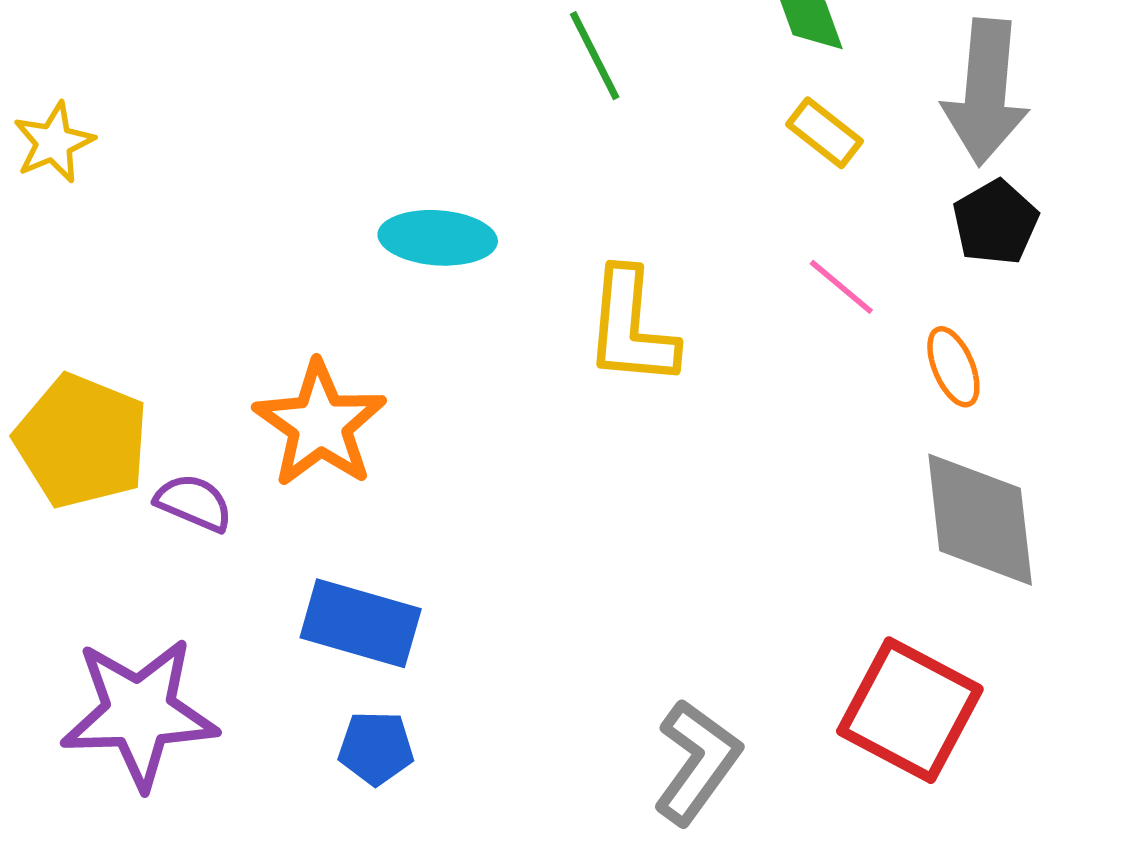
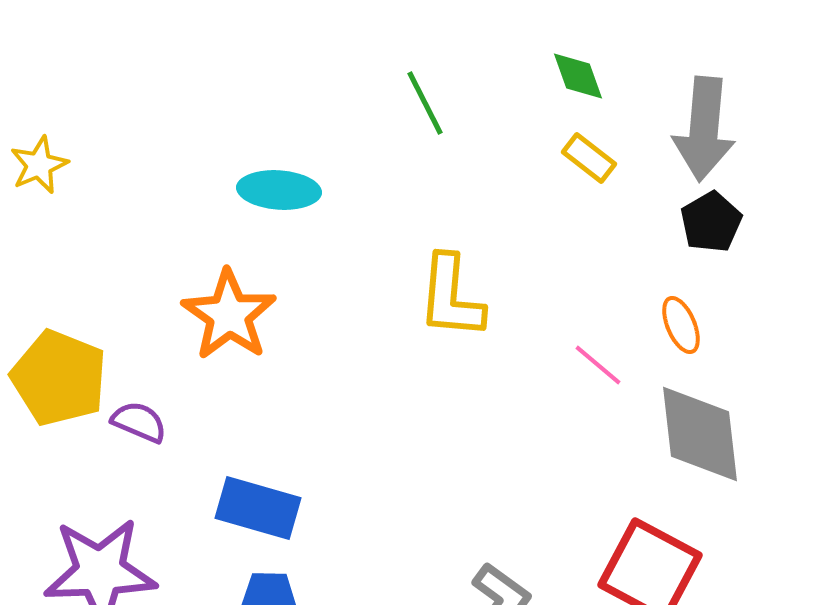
cyan ellipse: (438, 238) -> (279, 190), moved
pink line: (841, 287) -> (598, 365), moved
orange star: (320, 424) -> (229, 315), moved

